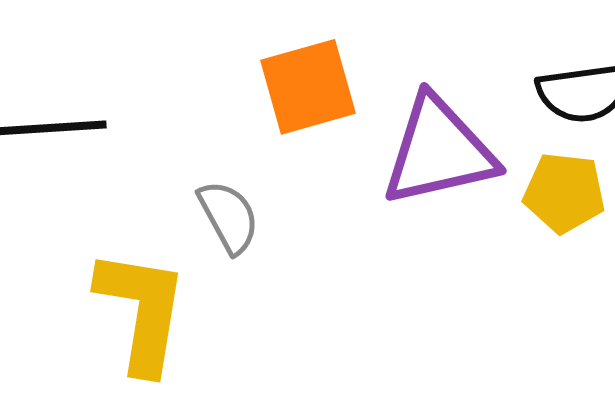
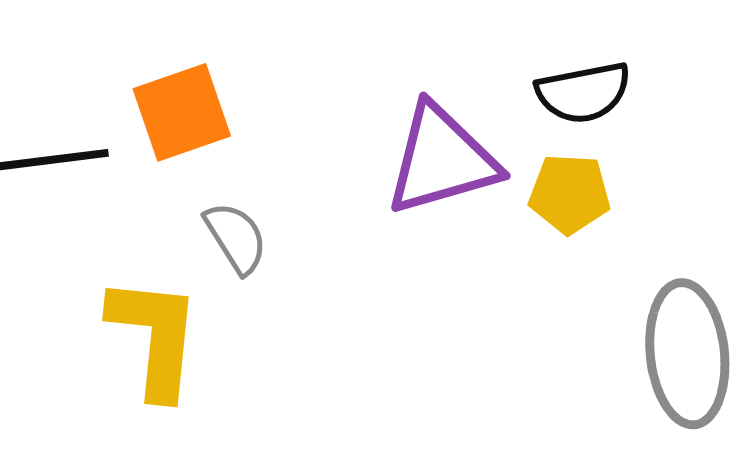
orange square: (308, 87) -> (182, 112), moved

